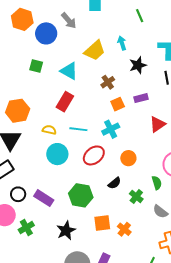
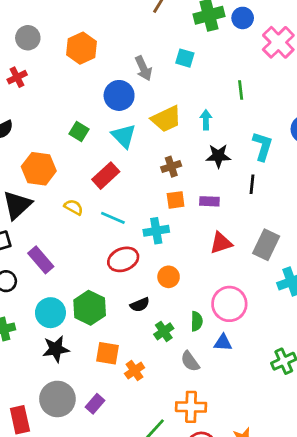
blue circle: (46, 33) -> (119, 95), moved
green square: (36, 66) -> (79, 131), moved
cyan circle: (57, 154) -> (50, 313), moved
purple rectangle: (44, 198) -> (41, 260), moved

